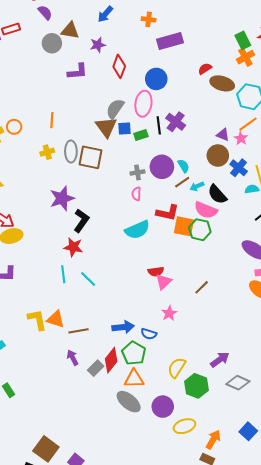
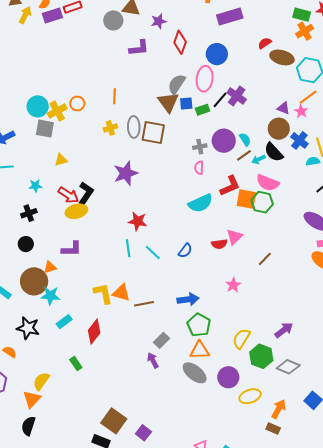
green rectangle: (243, 40) -> (302, 15), turned -48
black line: (159, 125) -> (220, 100), turned 48
black semicircle: (217, 194) -> (274, 152), moved
red L-shape: (167, 213) -> (230, 186), turned -35
black L-shape: (81, 221) -> (86, 193), moved
pink triangle: (164, 282) -> (234, 237), moved
blue semicircle: (149, 334) -> (185, 251), moved, turned -70
purple arrow: (73, 358) -> (153, 360), moved
red diamond: (111, 360) -> (94, 332), moved
gray diamond: (238, 383) -> (288, 367), moved

